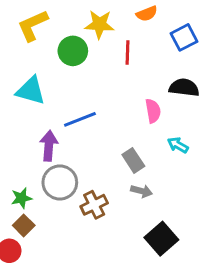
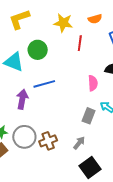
green circle: (73, 51) -> (38, 50), moved
gray rectangle: (133, 160) -> (89, 116), moved, turned 49
gray circle: (60, 183) -> (24, 137), moved
gray arrow: (142, 191) -> (79, 143), moved, turned -72

